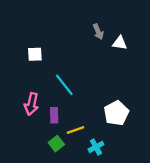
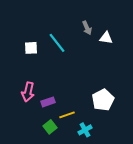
cyan line: (64, 85) -> (57, 43), moved
purple rectangle: (54, 115) -> (48, 102), turned 72

